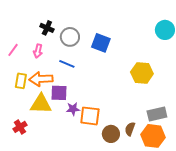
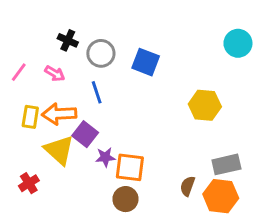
pink arrow: (38, 51) -> (55, 74), turned -72
blue line: (67, 64) -> (97, 92), turned 49
purple square: (59, 93) -> (85, 134), turned 36
yellow triangle: (41, 104) -> (59, 150), turned 40
brown circle: (111, 134) -> (125, 199), moved

